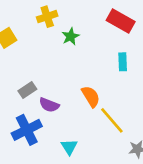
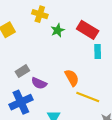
yellow cross: (47, 17) -> (40, 14), turned 35
red rectangle: (121, 21) -> (88, 30), moved
yellow line: (112, 120) -> (88, 97), turned -30

